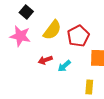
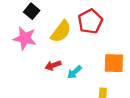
red pentagon: (78, 36) -> (90, 21), moved

